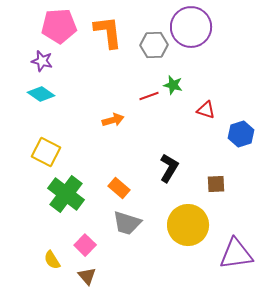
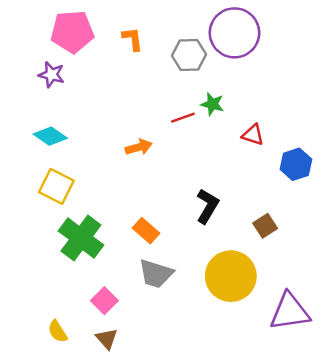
orange L-shape: (108, 32) -> (133, 39), size x0.6
cyan diamond: (41, 94) -> (50, 136), moved
brown square: (216, 184) -> (265, 226), turned -30
yellow semicircle: (52, 260) -> (58, 331), moved

